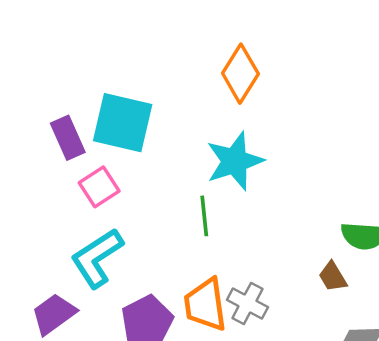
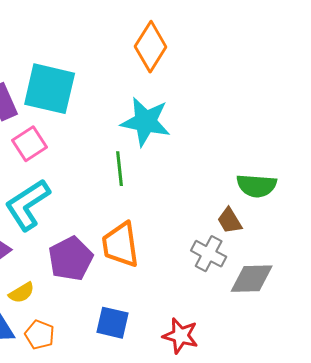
cyan star: (235, 161) -> (146, 122), turned 30
gray cross: (247, 304) -> (209, 254), moved

